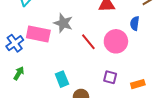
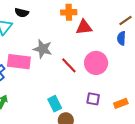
blue semicircle: (135, 23) -> (121, 38), moved
cyan rectangle: (62, 79) -> (55, 104), moved

